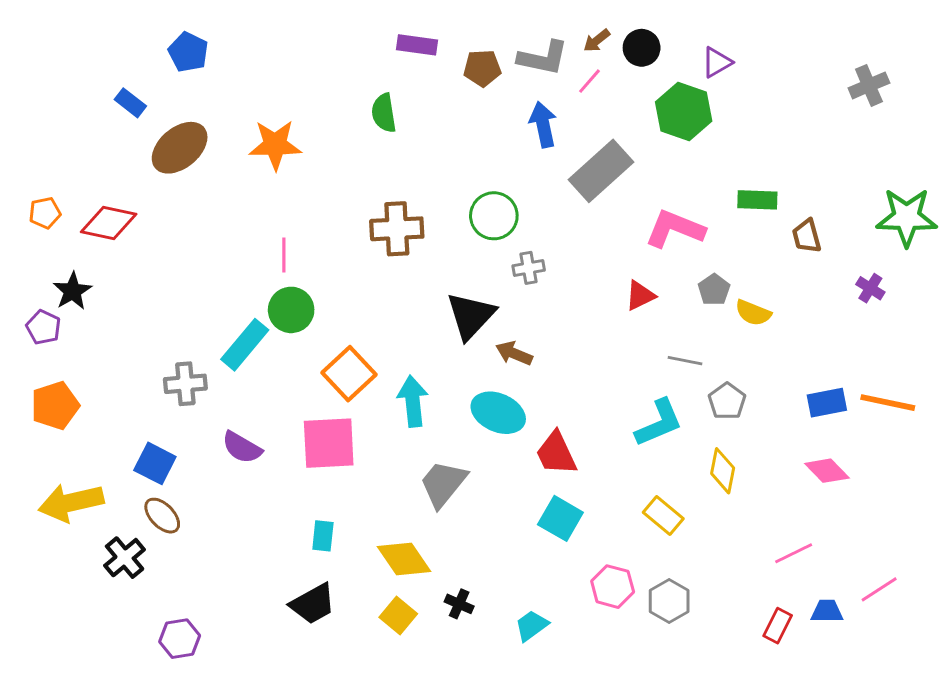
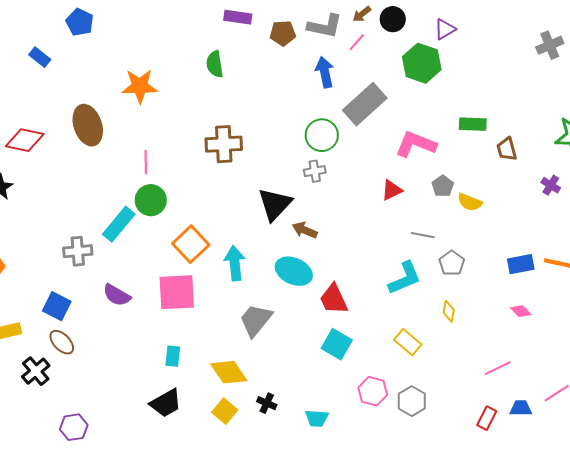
brown ellipse: (180, 148) -> (88, 125), moved, turned -69
green circle: (494, 216) -> (322, 135), moved
yellow diamond: (723, 471) -> (449, 311), size x0.7
pink diamond: (827, 471) -> (521, 311), size x0.7
cyan trapezoid: (531, 626) -> (317, 418), turned -140

